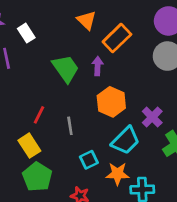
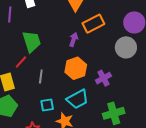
green trapezoid: (66, 69) -> (32, 41), moved
purple cross: (152, 117) -> (103, 78), moved

